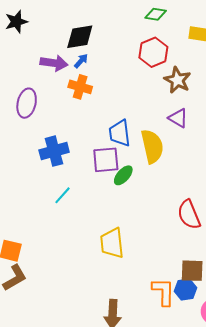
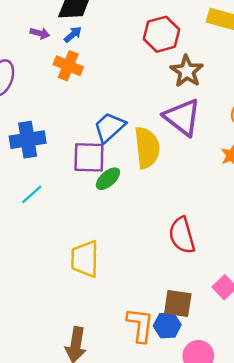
purple arrow: (54, 63) -> (40, 33), size x0.6
purple triangle: (178, 118) -> (182, 117), size x1.6
blue trapezoid: (120, 133) -> (109, 127), turned 48

